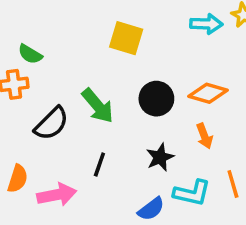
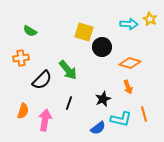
green semicircle: (30, 54) -> (30, 31), moved
black circle: (156, 99) -> (102, 47), moved
pink arrow: (57, 195) -> (45, 120), turned -70

